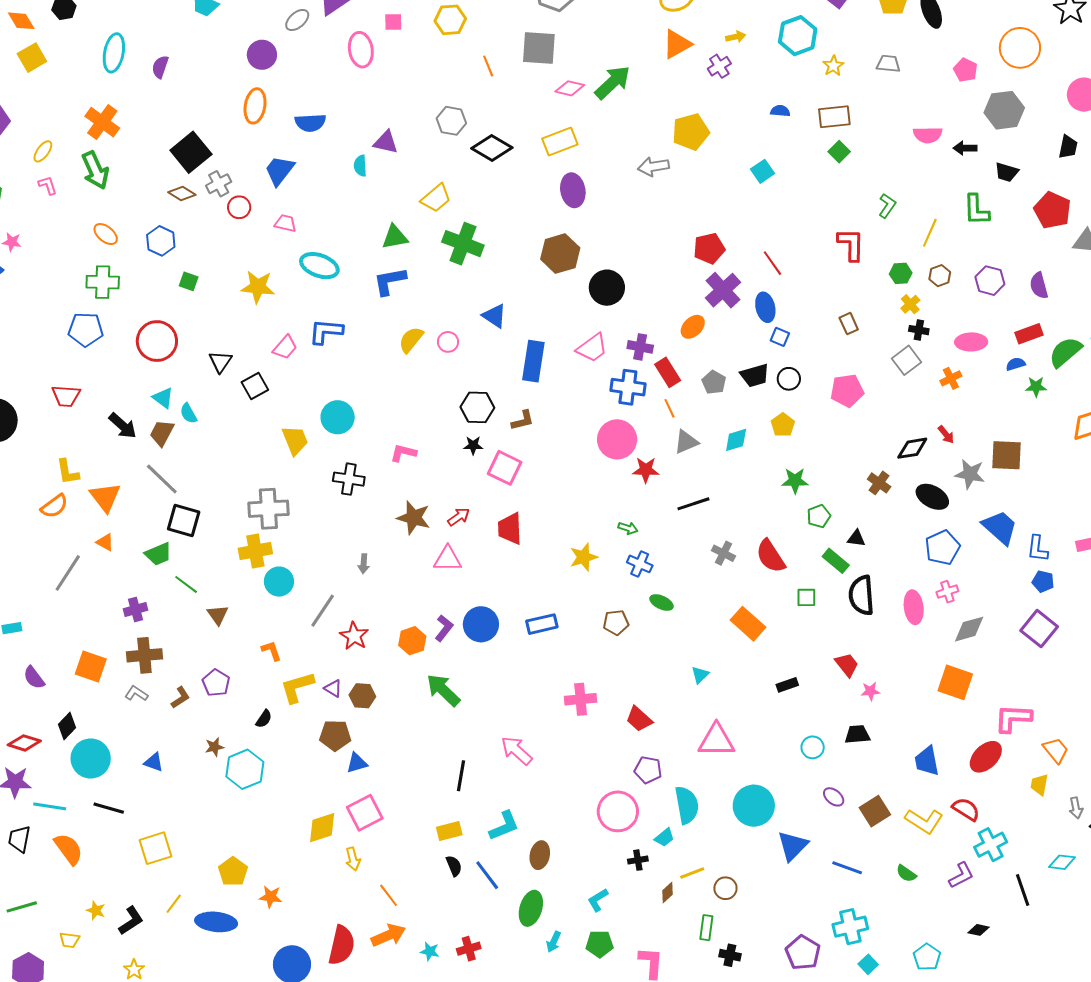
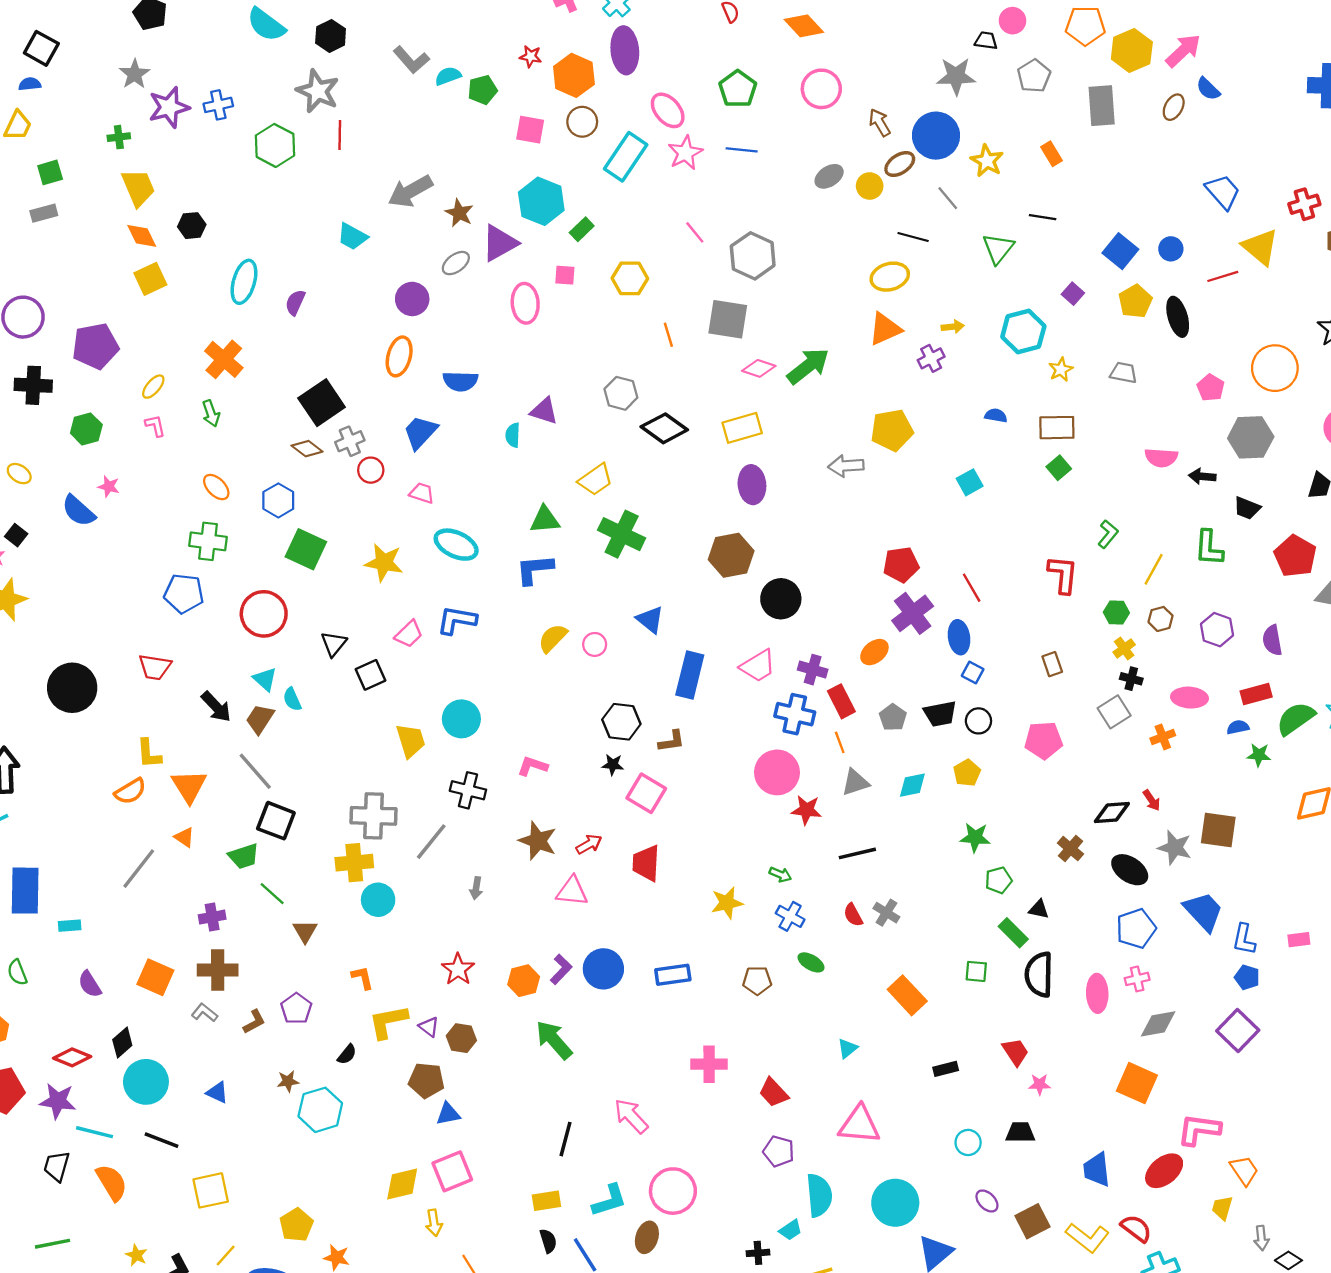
green arrow: (95, 170) -> (211, 413), size x0.6
green square: (189, 281) -> (306, 549), size x1.8
red semicircle: (771, 556) -> (853, 915), moved, size x0.6
gray line: (323, 611) -> (431, 842), moved
pink circle: (618, 811) -> (673, 1191), moved

